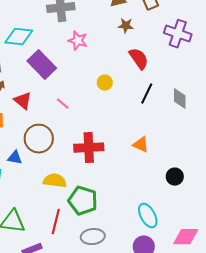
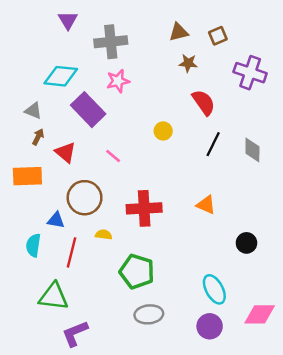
pink star: (78, 41) -> (118, 81), moved, turned -30
yellow semicircle: (55, 181) -> (104, 235), moved, size x0.6
red line: (56, 222) -> (71, 252), moved

